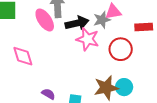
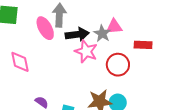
gray star: (102, 20) -> (102, 34), turned -30

